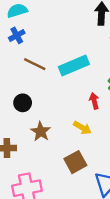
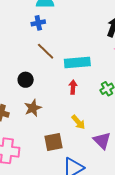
red arrow: (94, 101) -> (73, 87), moved
yellow arrow: (82, 128) -> (78, 122), moved

